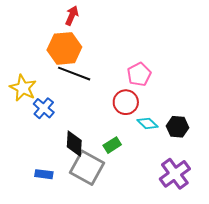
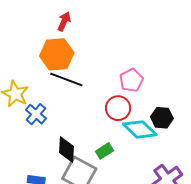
cyan diamond: (148, 123) -> (140, 129), size x1.6
black hexagon: (177, 127) -> (162, 118), moved

